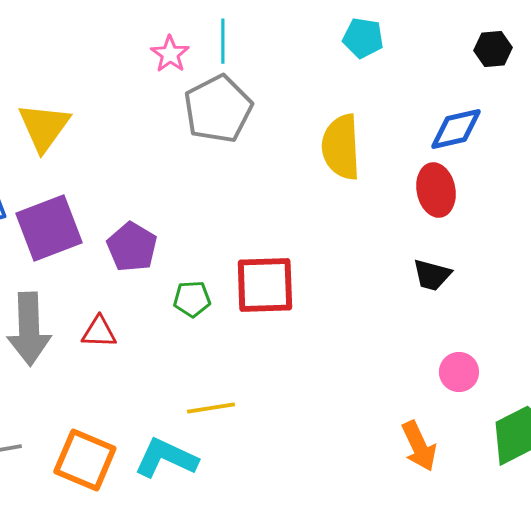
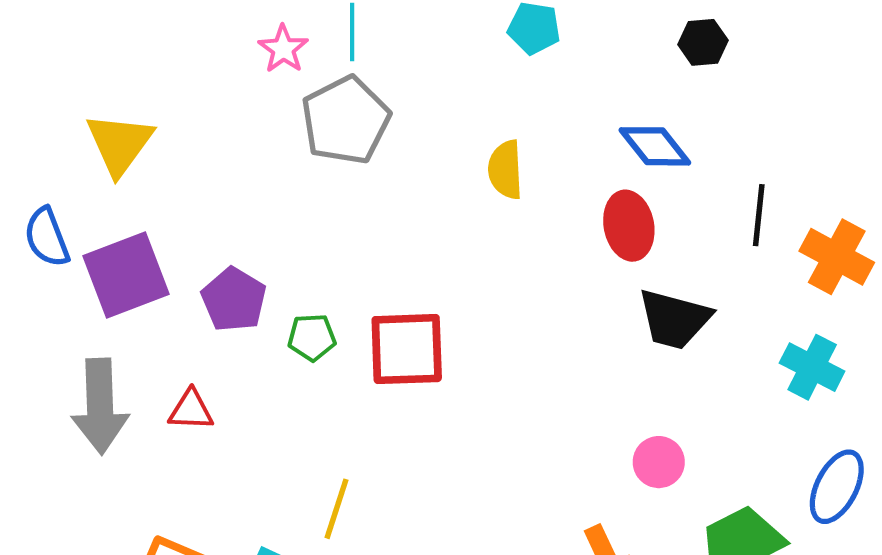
blue diamond: (456, 129) -> (655, 146), turned 64
yellow semicircle: (341, 147) -> (505, 170), size x0.7
black trapezoid: (432, 275) -> (674, 319), moved, size x1.5
green pentagon: (192, 299) -> (312, 337), moved
yellow line: (211, 408) -> (337, 509), turned -63

